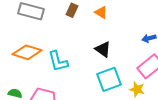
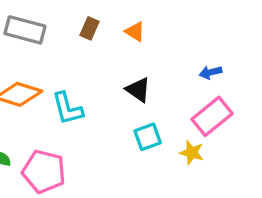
cyan square: (109, 79) -> (148, 137), size x0.7

